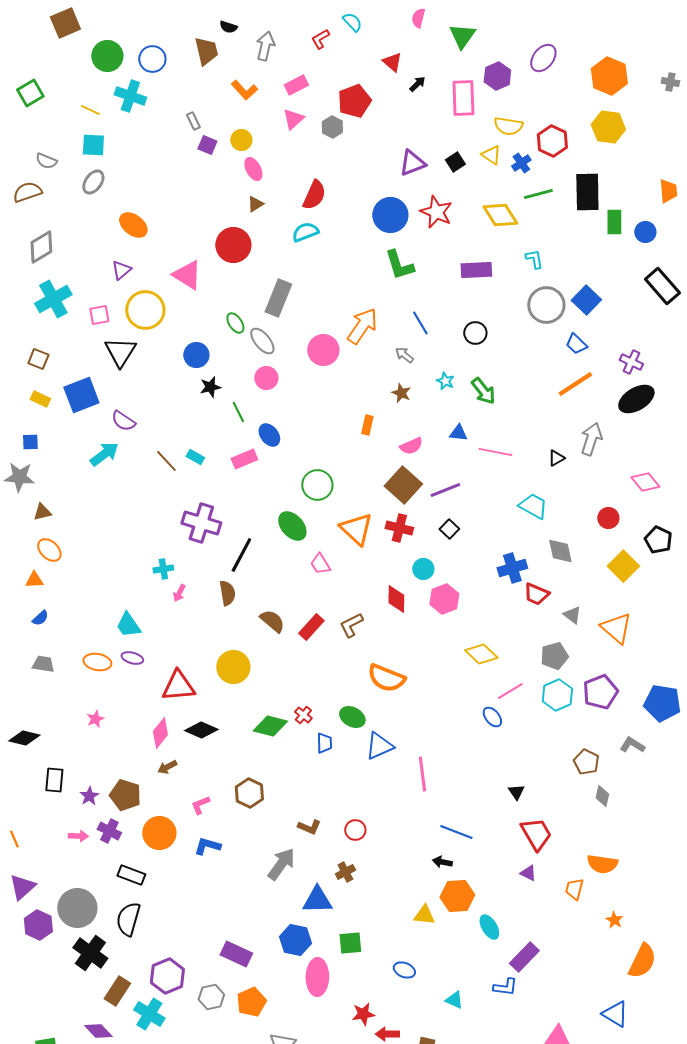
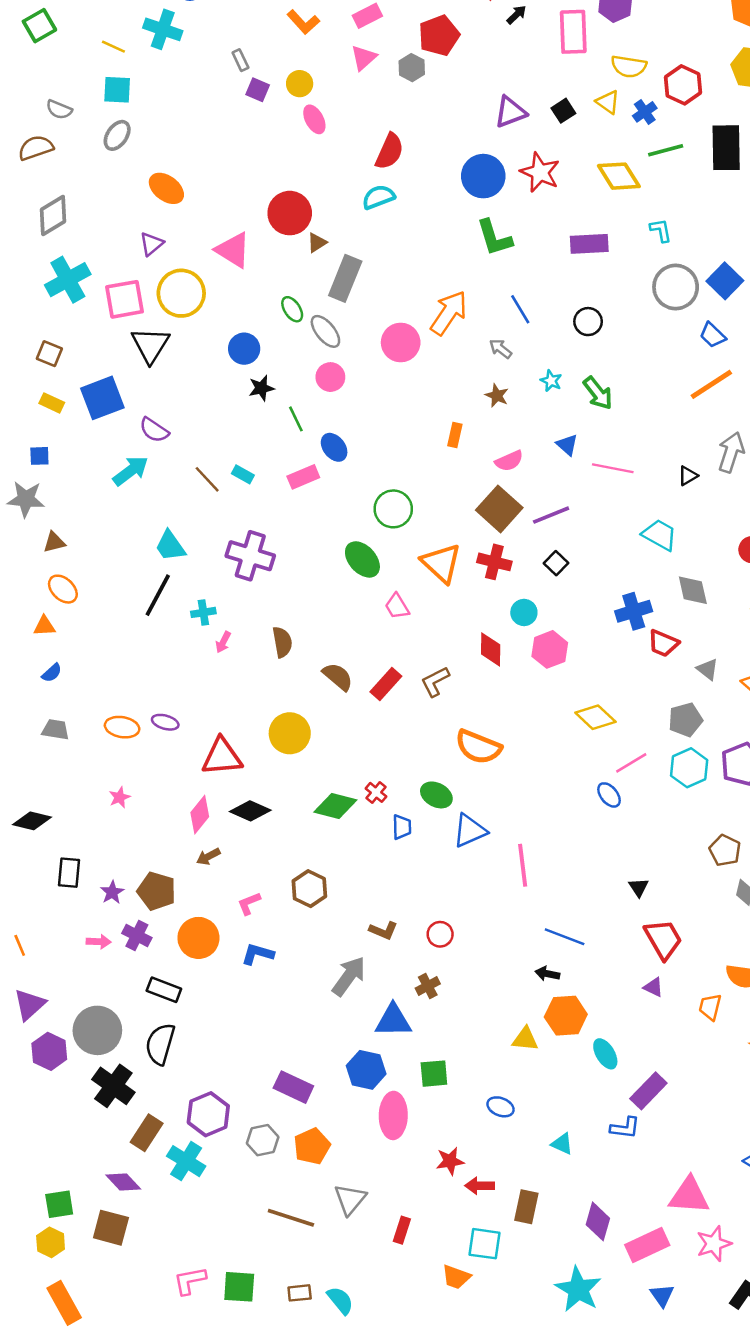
brown triangle: (255, 204) -> (317, 243), moved
pink square: (99, 315) -> (125, 299), size x1.6
blue triangle: (458, 433) -> (567, 445), turned 36
black line: (241, 555) -> (158, 595), moved
cyan trapezoid: (128, 625) -> (170, 546), moved

